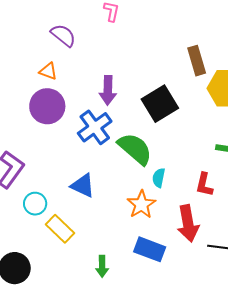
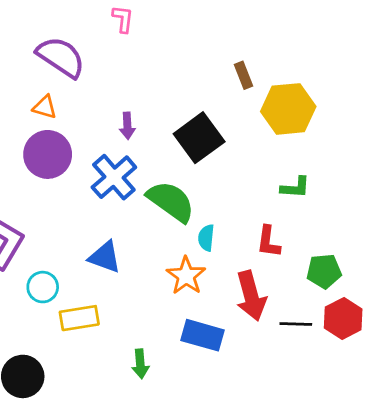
purple semicircle: (63, 35) -> (61, 57), size x1.4
brown rectangle: (197, 61) -> (244, 75), size x0.7
purple arrow: (108, 90) -> (127, 126), size x0.7
yellow rectangle: (60, 229) -> (79, 318), turned -48

